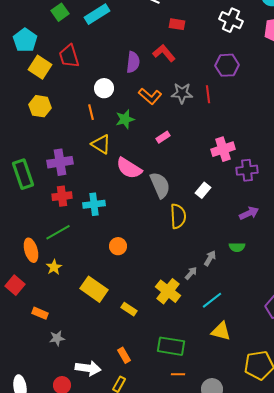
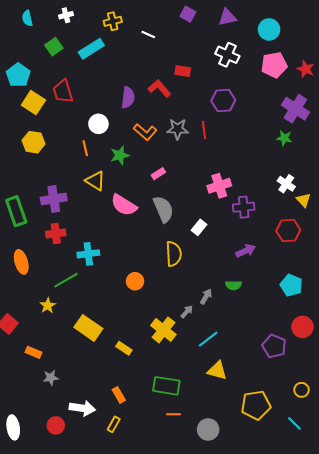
red rectangle: (177, 24) -> (183, 71), moved
gray semicircle: (160, 185) -> (163, 209), moved
cyan cross: (94, 204) -> (88, 254), moved
green line: (58, 232) -> (66, 280), moved
orange circle: (118, 246) -> (135, 281), moved
orange ellipse: (31, 250) -> (21, 262), moved

